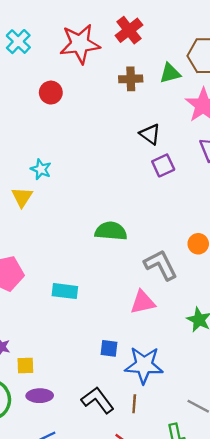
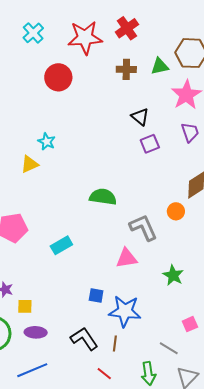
red circle: (51, 93) -> (58, 77), size x1.4
yellow triangle: (22, 197) -> (30, 164), turned 30
cyan rectangle: (65, 291) -> (61, 245), turned -40

